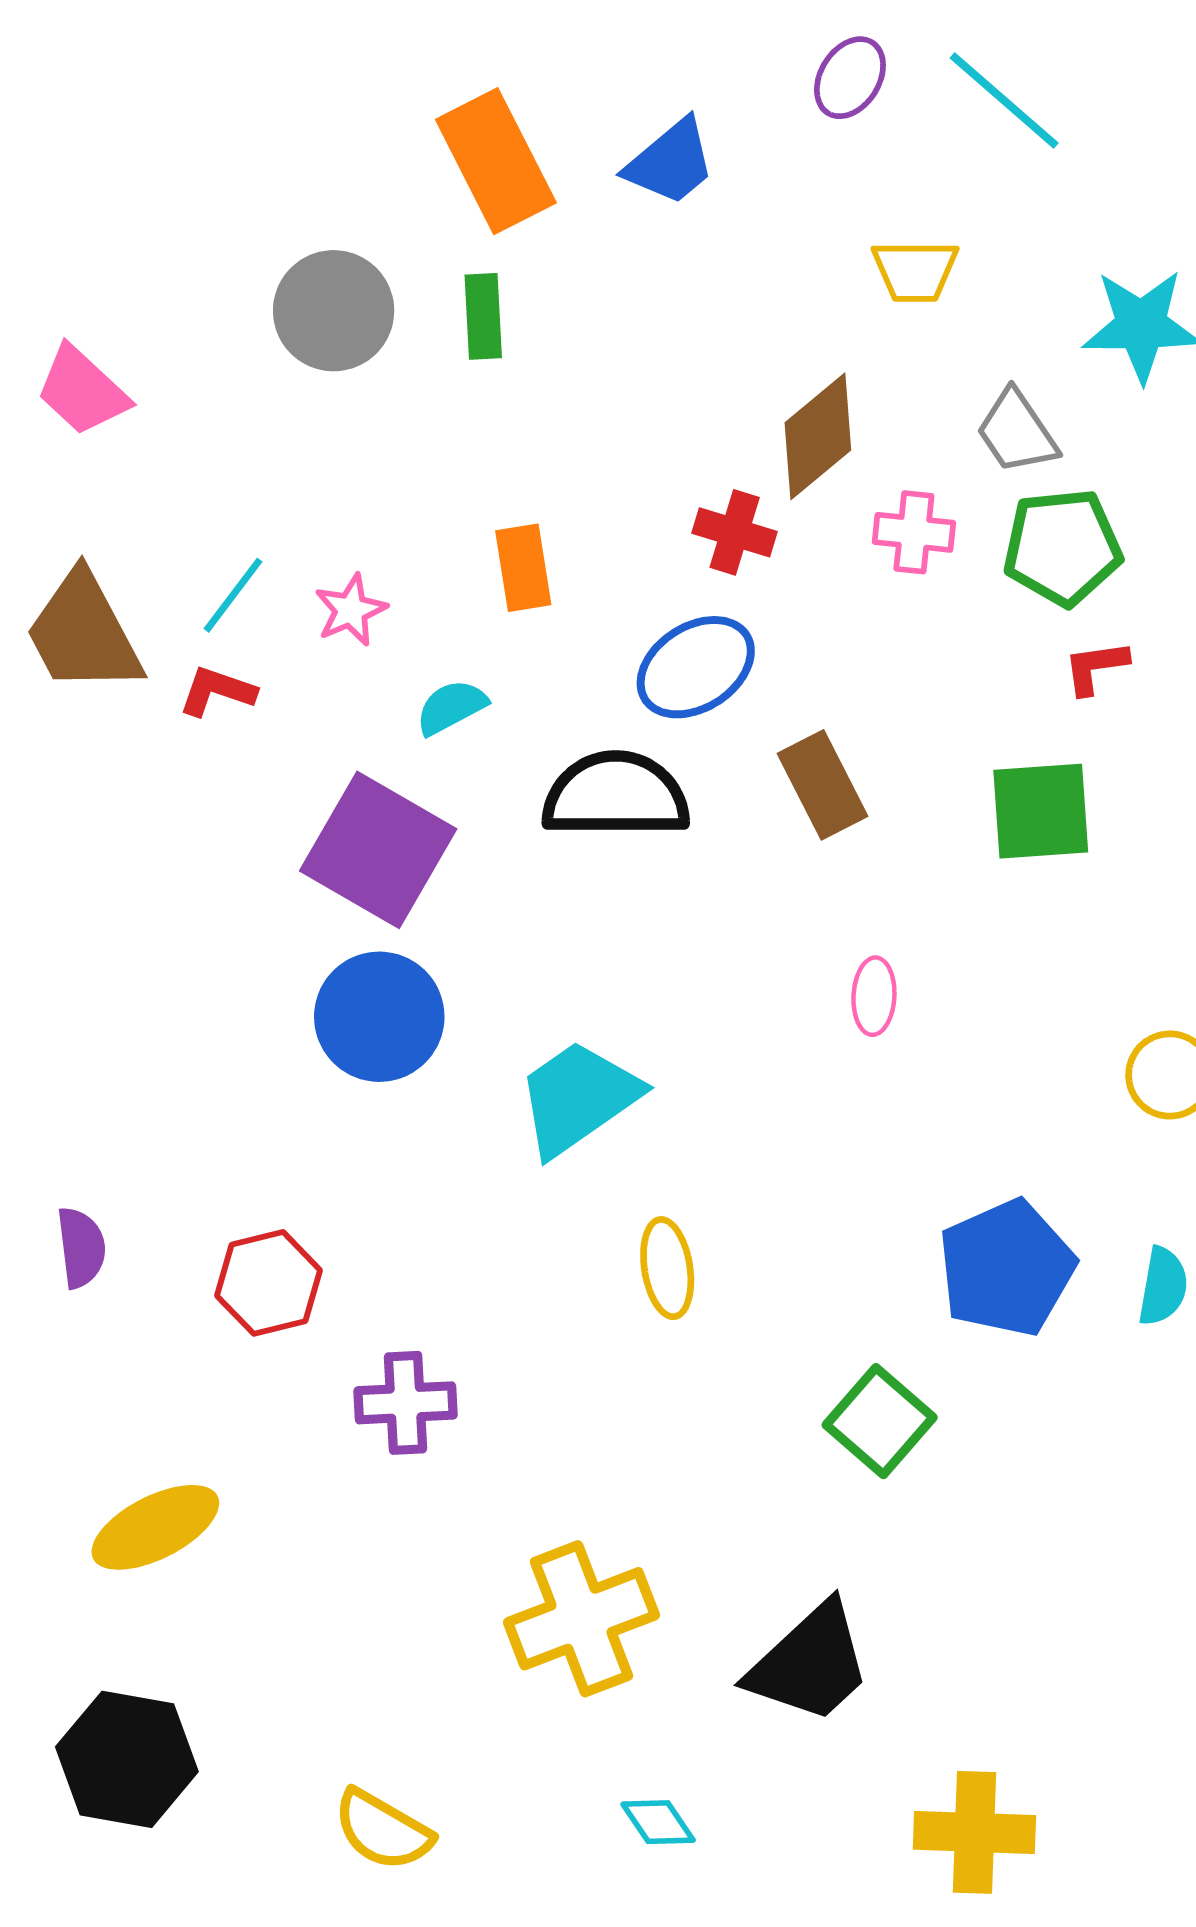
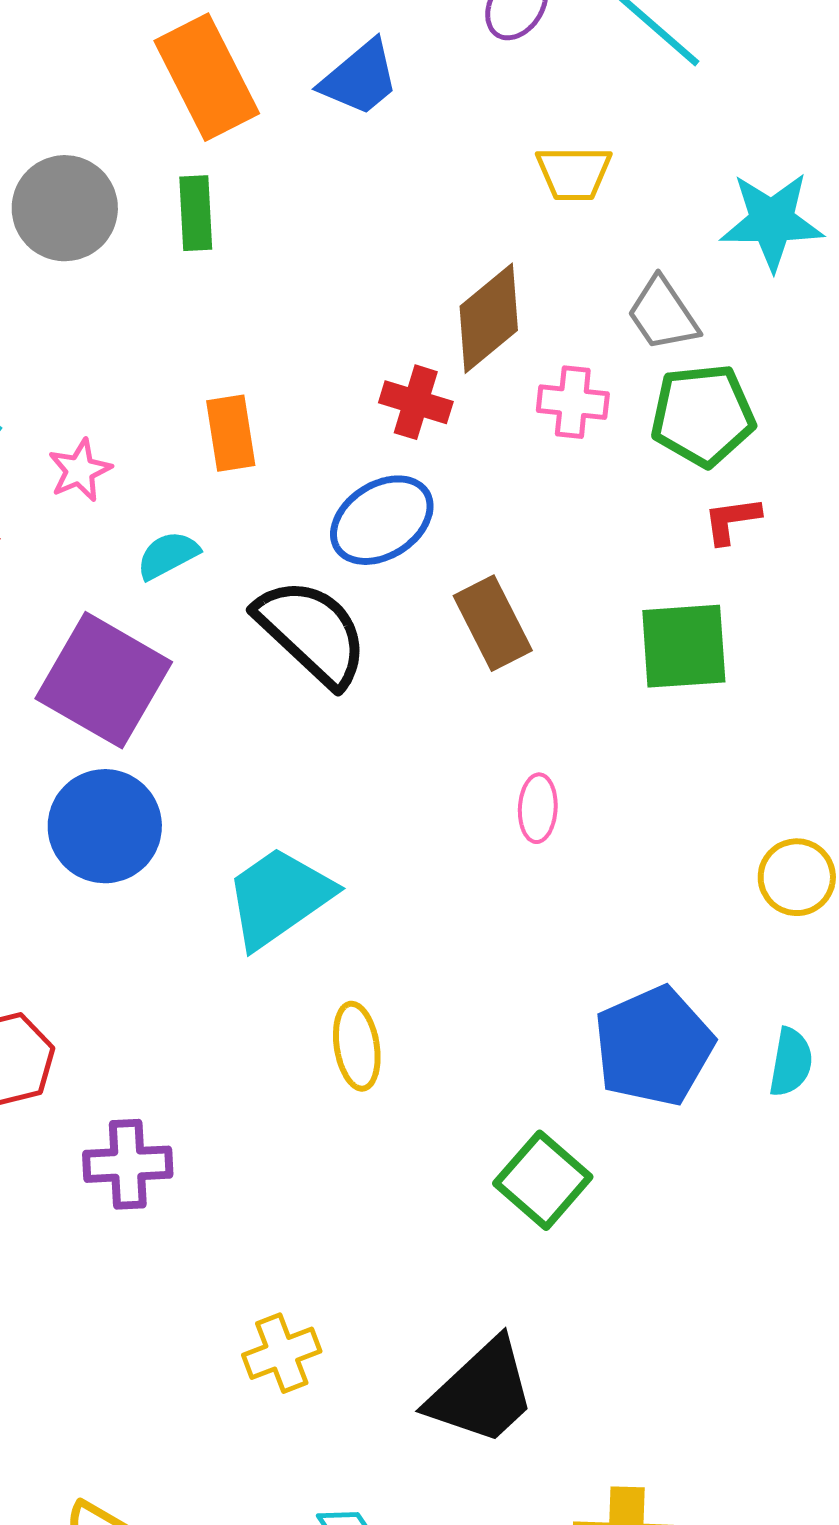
black semicircle: (616, 795) -> (312, 632), turned 43
yellow cross: (581, 1619) -> (282, 1353), size x0.6

